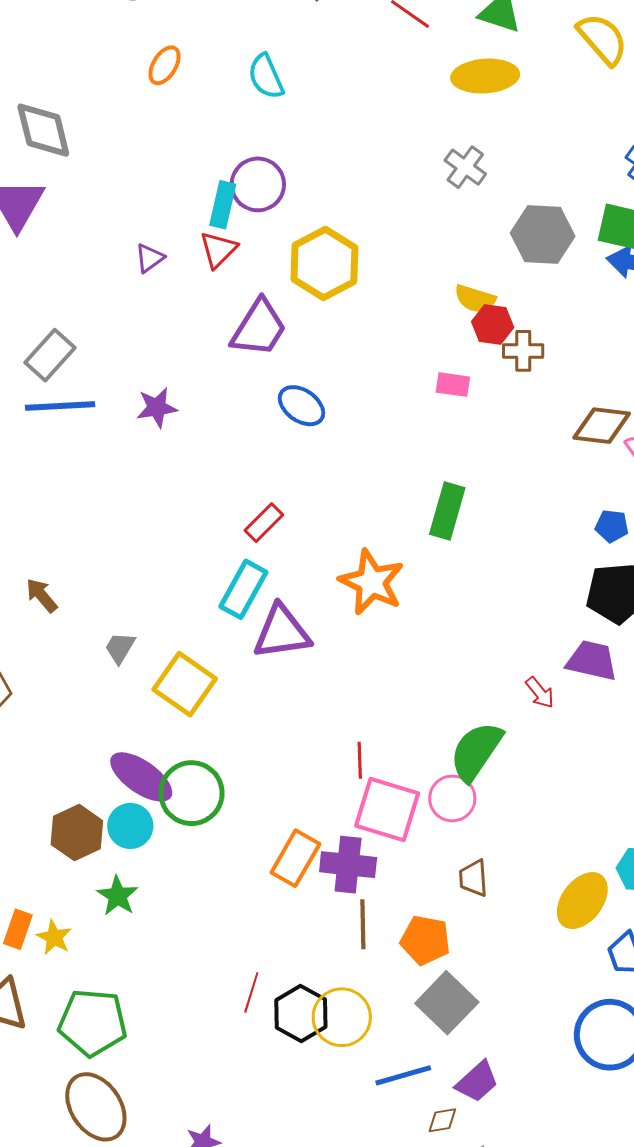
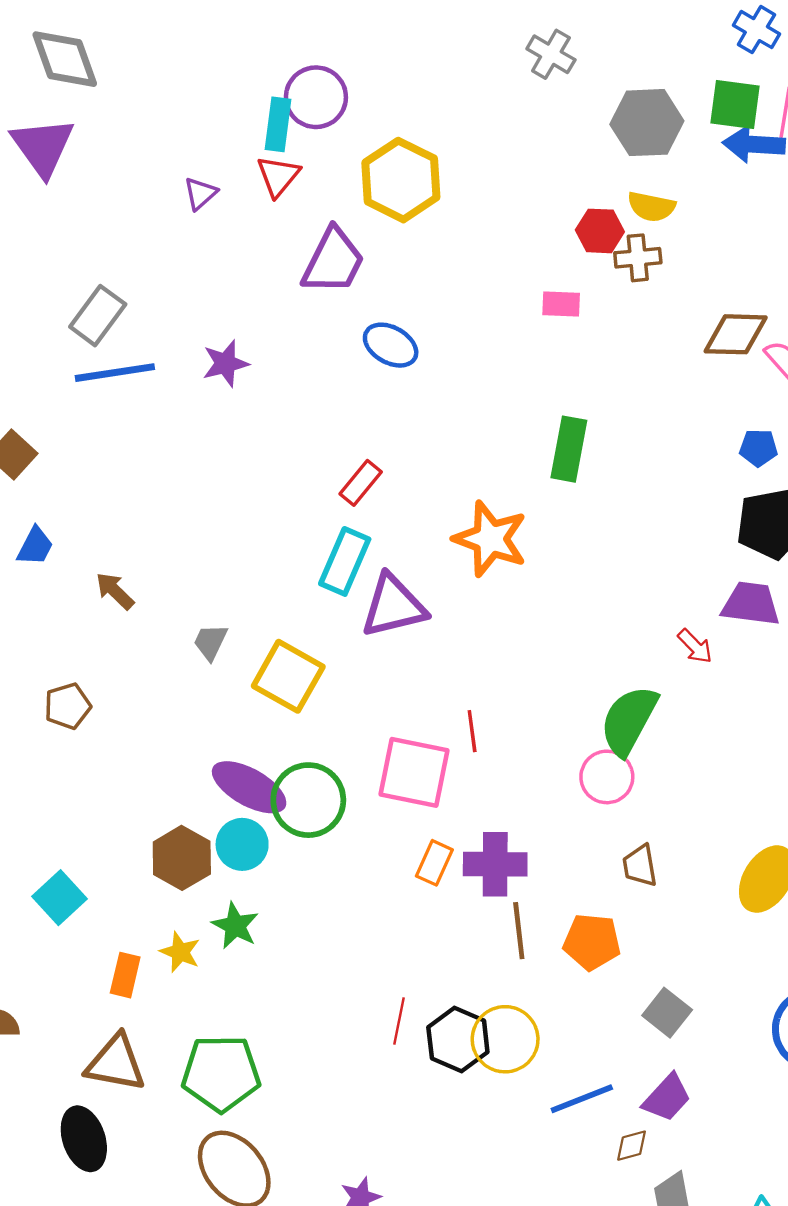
yellow semicircle: (475, 299) -> (651, 207), moved
red line: (360, 760) -> (472, 731), moved
pink square: (387, 810) -> (414, 772), moved
orange rectangle: (295, 858) -> (434, 863), size x0.7
yellow star: (54, 937) -> (180, 952), moved
gray square: (447, 1003) -> (667, 1013), moved, size x0.7

